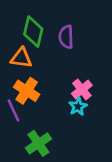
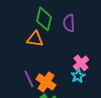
orange cross: (27, 91) -> (46, 82), moved

